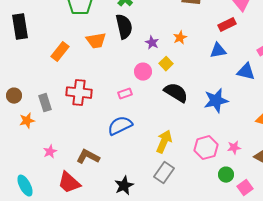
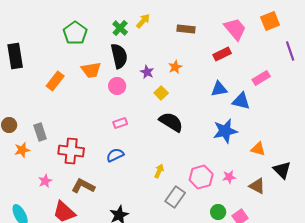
blue triangle: (218, 51) -> (219, 89), moved
pink circle: (143, 72) -> (117, 86), moved
red cross: (79, 93) -> (71, 151), moved
blue star: (216, 101) -> (225, 131), moved
blue semicircle: (120, 126) -> (115, 155), size x0.7
yellow arrow: (164, 142) -> (159, 171), size x0.6
gray rectangle: (164, 173) -> (175, 197), moved
green circle: (226, 175) -> (218, 212), moved

